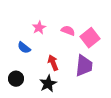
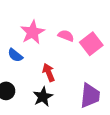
pink star: (39, 28) -> (33, 32), size x1.5
purple trapezoid: (84, 66) -> (90, 96), moved

